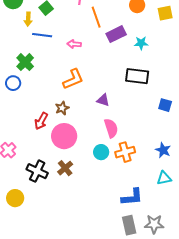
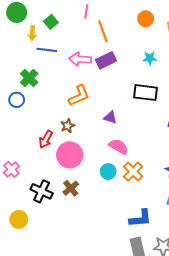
purple rectangle: (116, 34) -> (106, 60), moved
pink arrow: (74, 44) -> (80, 59), size x1.5
pink semicircle: (111, 128) -> (119, 147), turned -42
orange cross: (125, 152) -> (133, 172), turned -30

